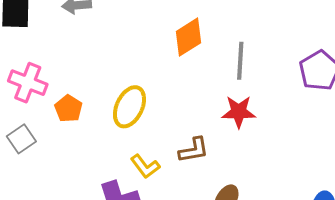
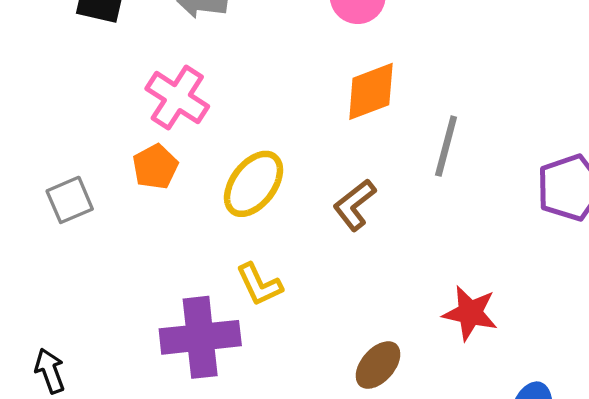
pink cross: (28, 83) -> (177, 98), moved
red star: (239, 112) -> (470, 313), moved
brown L-shape: (194, 150) -> (354, 205), moved, turned 140

